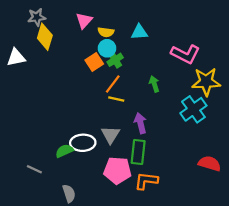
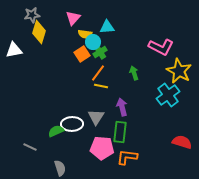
yellow semicircle: (106, 32) -> (85, 34), moved
cyan triangle: (139, 32) -> (107, 27), moved
yellow star: (206, 82) -> (179, 71), turned 30

